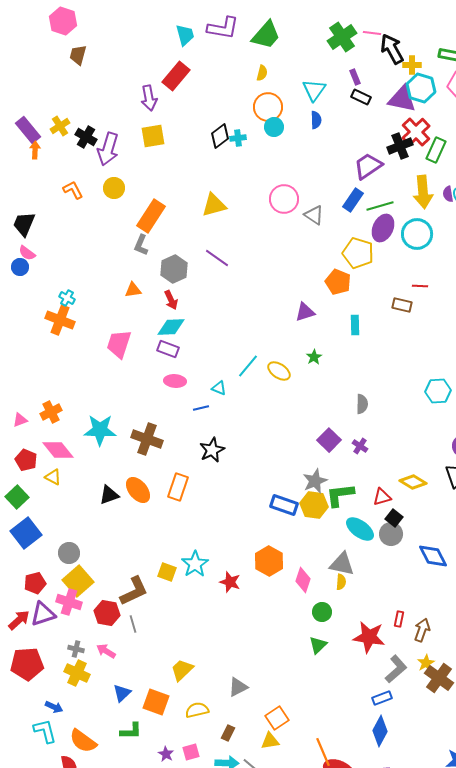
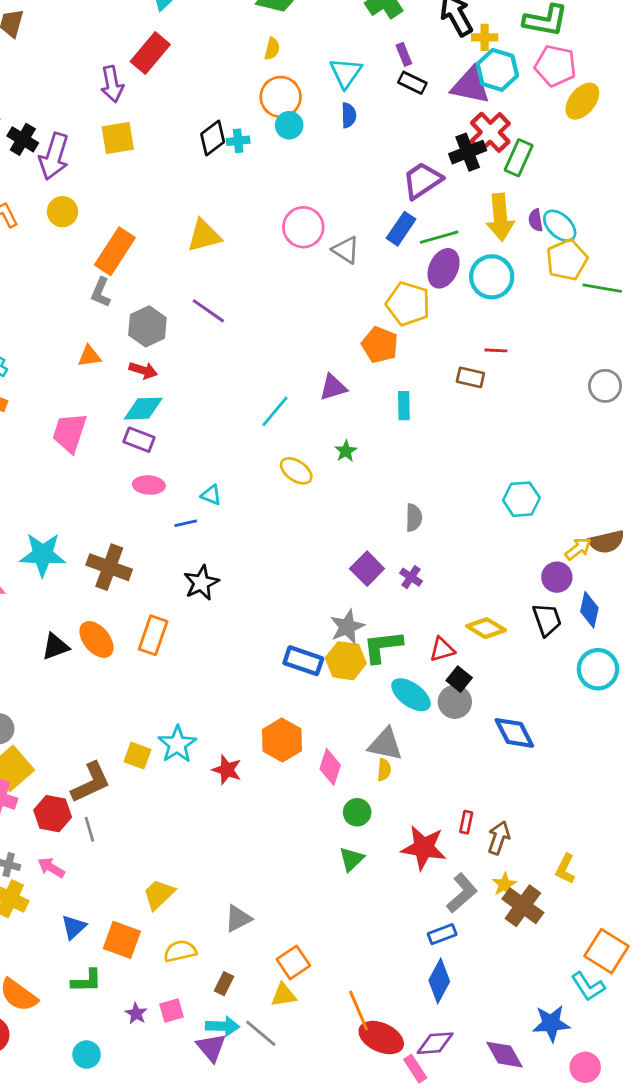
red arrow: (171, 300) -> (143, 370), turned -48
cyan line: (248, 366) -> (275, 411), moved

